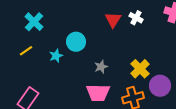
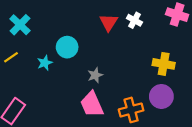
yellow cross: (140, 69) -> (164, 64), moved, turned -36
pink trapezoid: (98, 93) -> (92, 104), turned 65

